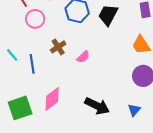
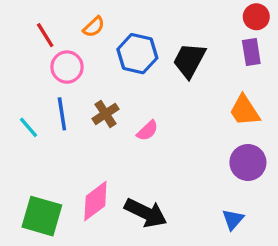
blue line: (32, 64) -> (62, 114), moved
black arrow: (97, 106) -> (146, 213), moved
green square: (20, 108) -> (42, 216), turned 35

